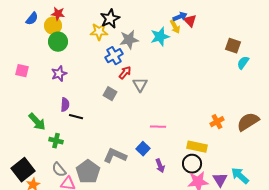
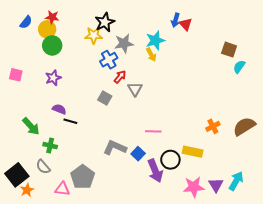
blue arrow: (180, 17) -> (175, 20), turned 128
yellow arrow: (175, 27) -> (151, 55), moved
purple semicircle: (65, 105) -> (59, 109), turned -72
gray L-shape: (115, 156) -> (115, 148), moved
black circle: (192, 164) -> (170, 160), moved
purple arrow: (160, 166) -> (155, 171), size x1.6
gray semicircle: (59, 170) -> (43, 167), moved
cyan arrow: (240, 176) -> (236, 181), turned 78

